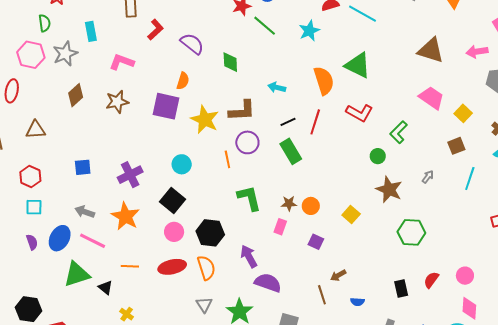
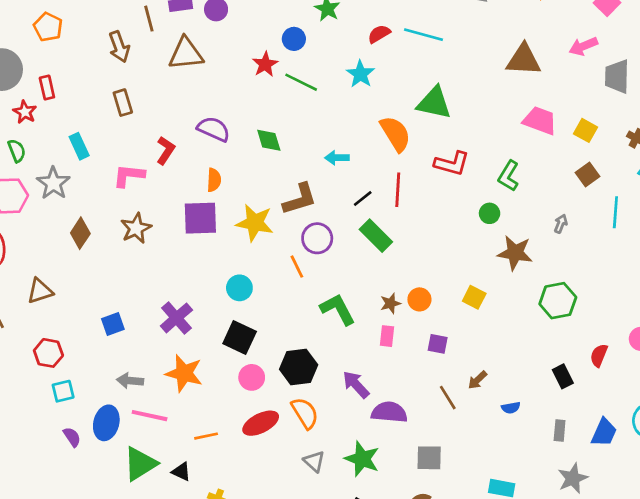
red L-shape: (155, 30) -> (166, 150), moved
brown line: (322, 295) -> (448, 398), moved

